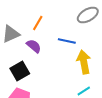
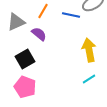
blue line: (67, 41) -> (71, 15), moved

